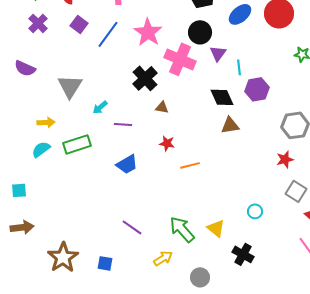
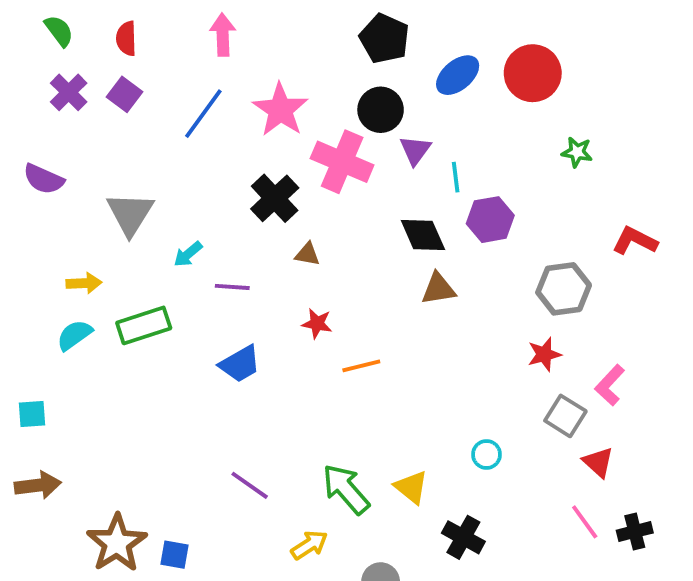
purple square: (79, 24) -> (124, 94), moved
blue square: (105, 263) -> (175, 555), moved

